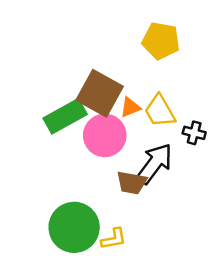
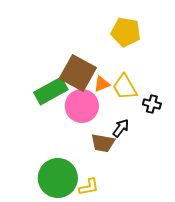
black arrow: (155, 163) -> (121, 128), size x0.6

